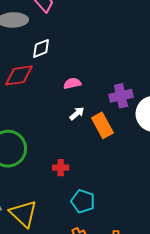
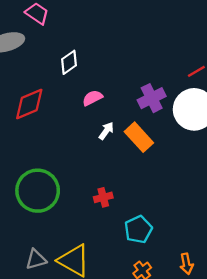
white diamond: (41, 48) -> (69, 62), moved
cyan pentagon: (83, 201) -> (138, 229), turned -30

